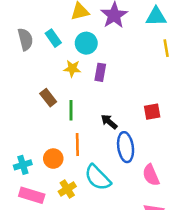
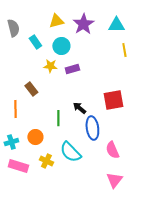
gray semicircle: (25, 39) -> (13, 28), moved
purple rectangle: (100, 72) -> (72, 69), turned 64
green line: (71, 110) -> (58, 118), moved
red square: (152, 112) -> (113, 100), size x1.5
orange line: (77, 145) -> (15, 109), moved
yellow cross: (67, 189) -> (46, 161), turned -32

